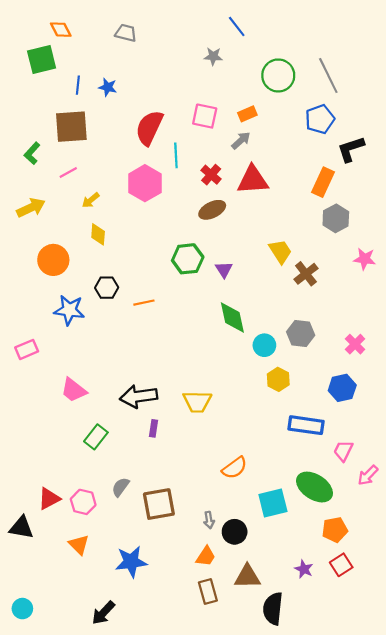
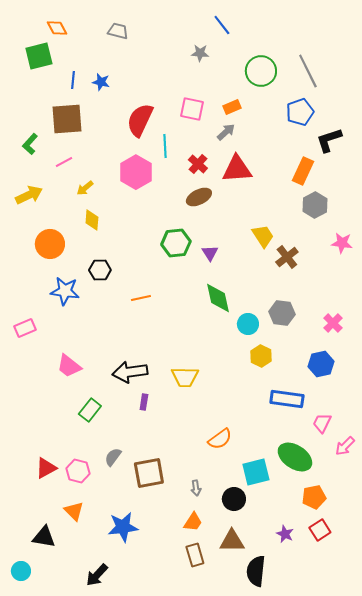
orange line: (144, 303) -> (141, 298), moved
black triangle: (21, 528) -> (44, 537), moved
black circle: (235, 532) -> (234, 499), moved

